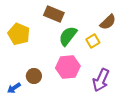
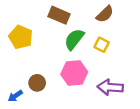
brown semicircle: (108, 22) -> (105, 14), moved
yellow square: (93, 41) -> (102, 45), turned -32
purple arrow: (101, 80) -> (110, 87), turned 70

